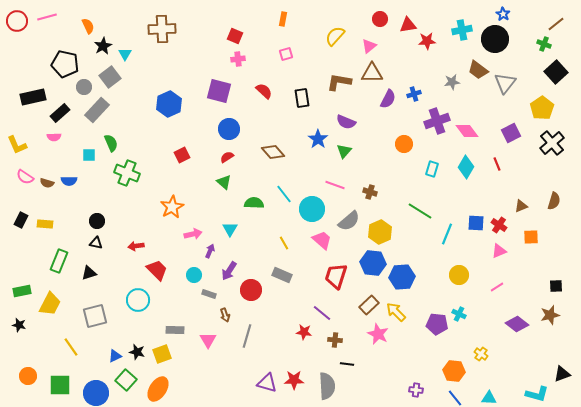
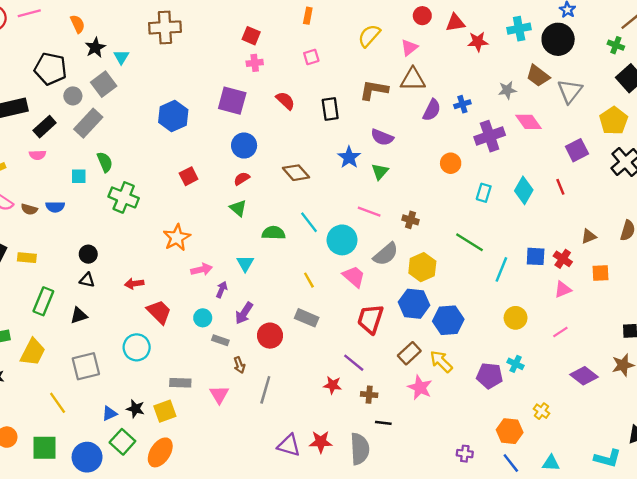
pink diamond: (467, 131) -> (529, 122), moved

